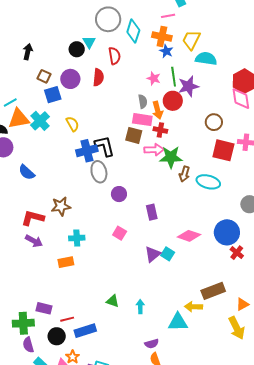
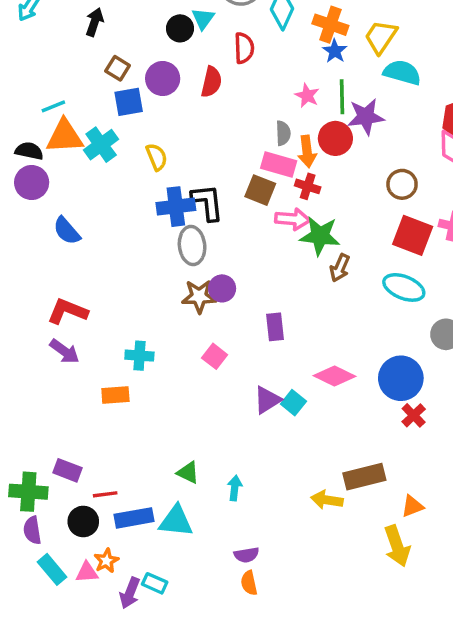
cyan ellipse: (208, 182) -> (404, 287), moved
brown star: (61, 206) -> (199, 296), moved
cyan triangle: (178, 322) -> (176, 521), moved

